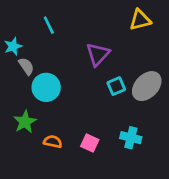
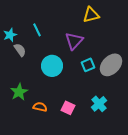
yellow triangle: (140, 20) -> (91, 15), moved
cyan line: (49, 25) -> (37, 30), moved
cyan circle: (46, 87) -> (52, 66), moved
cyan cross: (131, 138) -> (99, 104), turned 35

